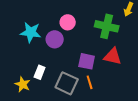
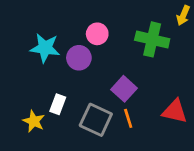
red triangle: (113, 56) -> (175, 111), moved
purple square: (87, 61) -> (124, 89), turned 30

